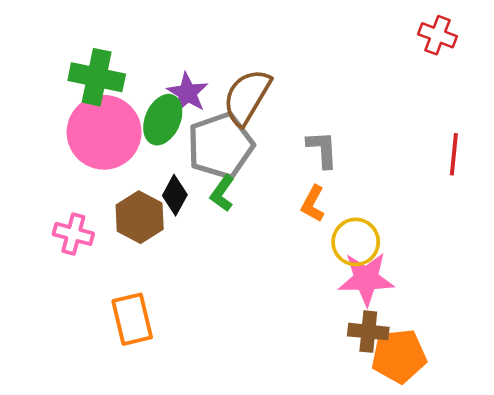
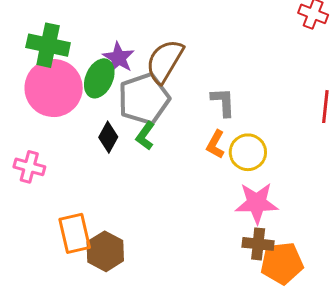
brown hexagon: (140, 217) -> (105, 251), moved
yellow circle: (356, 242) -> (248, 152), moved

